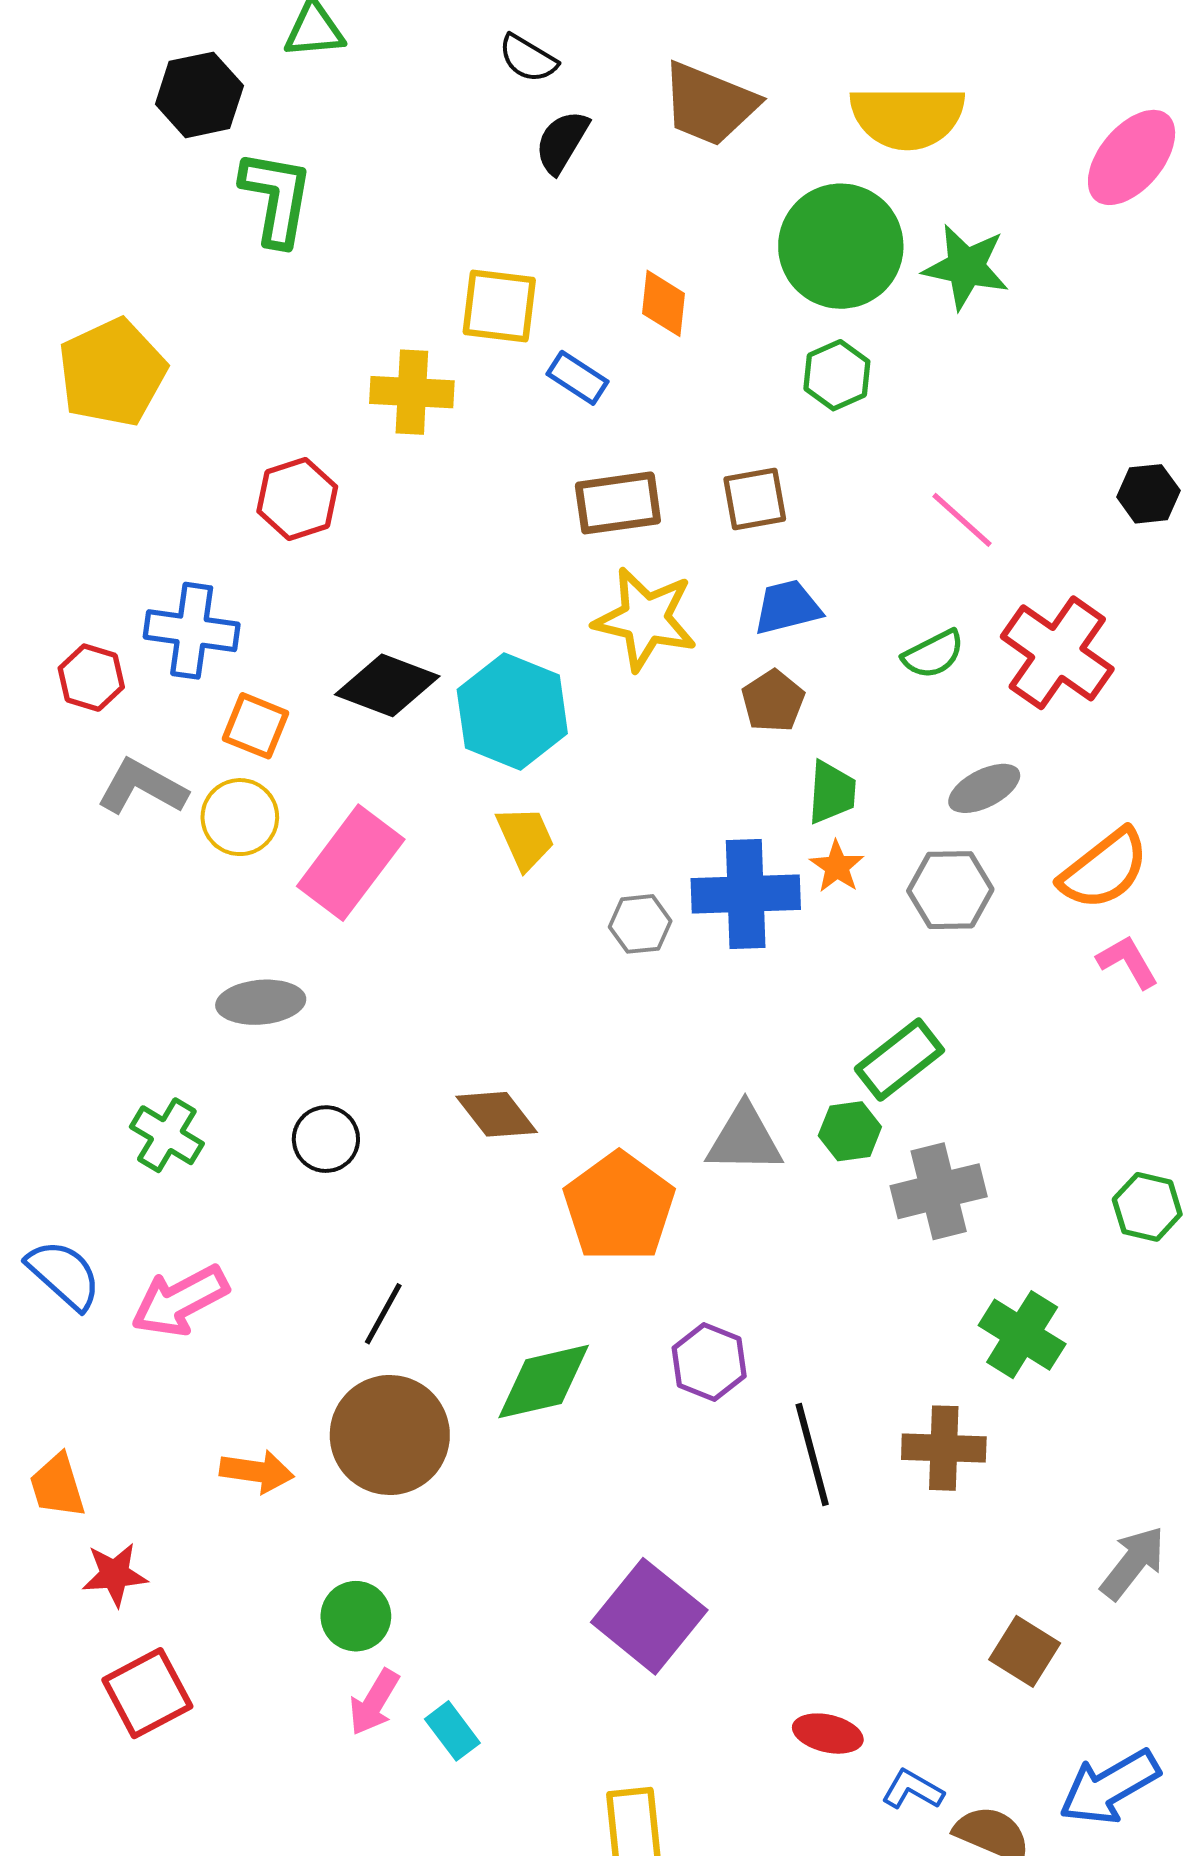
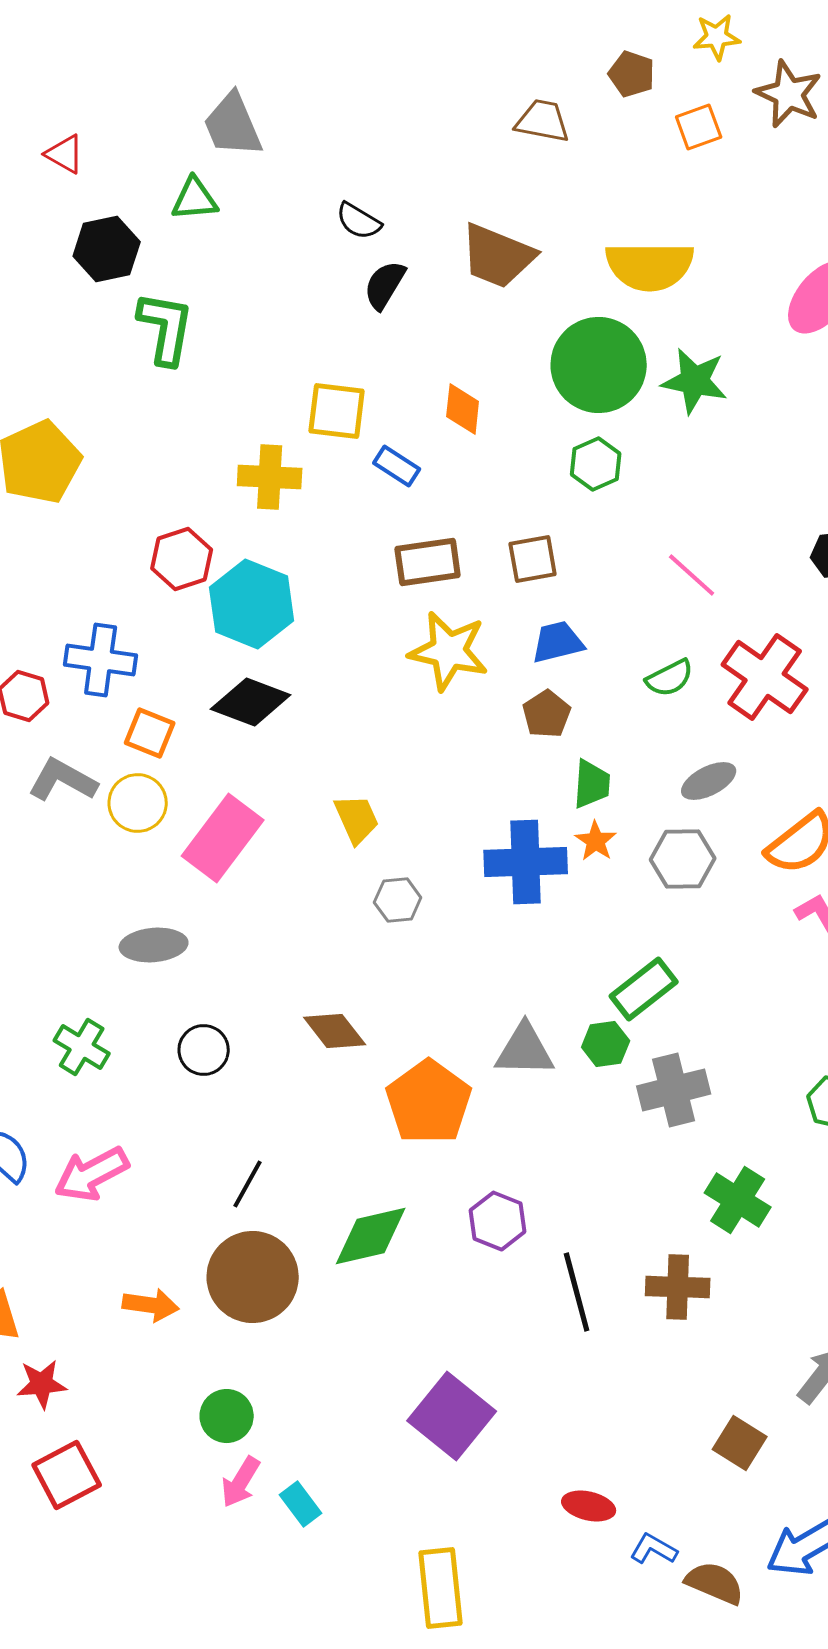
cyan hexagon: (512, 711) -> (252, 604), moved
gray hexagon: (640, 924) -> (398, 900), moved

